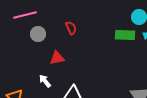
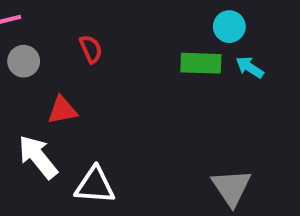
white arrow: (45, 81) -> (38, 157), size x1.6

